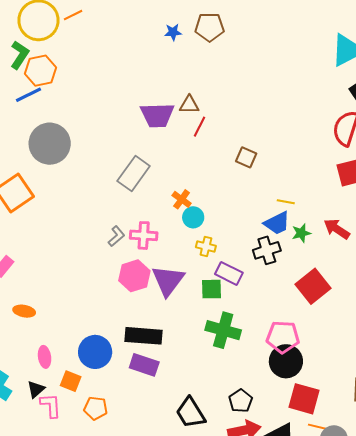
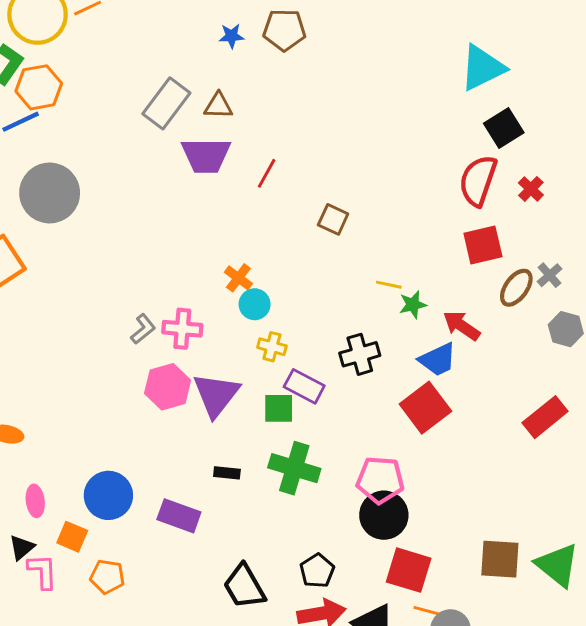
brown triangle: (189, 105) -> (218, 106), moved
gray rectangle: (134, 173) -> (166, 103), moved
blue trapezoid: (277, 223) -> (438, 359), moved
green star: (301, 233) -> (413, 305), moved
black rectangle: (144, 336) -> (227, 473), moved, size x0.5

